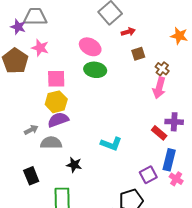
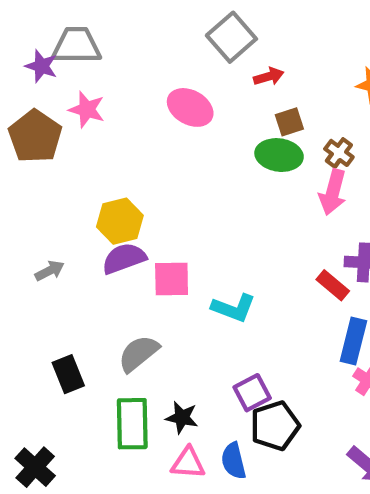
green ellipse: (95, 70) -> (279, 155), moved
pink square: (56, 79) -> (172, 279), moved
gray arrow: (31, 130) -> (50, 271), moved
gray semicircle: (51, 143) -> (138, 353), moved, turned -40
black star: (74, 165) -> (182, 417), moved
purple square: (148, 175) -> (252, 393), moved

